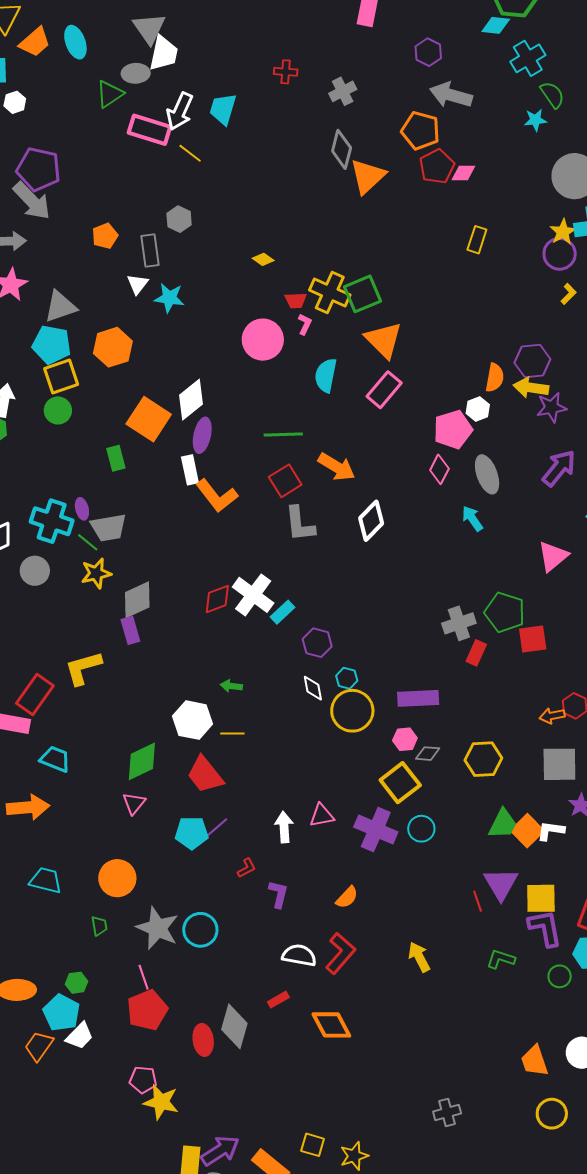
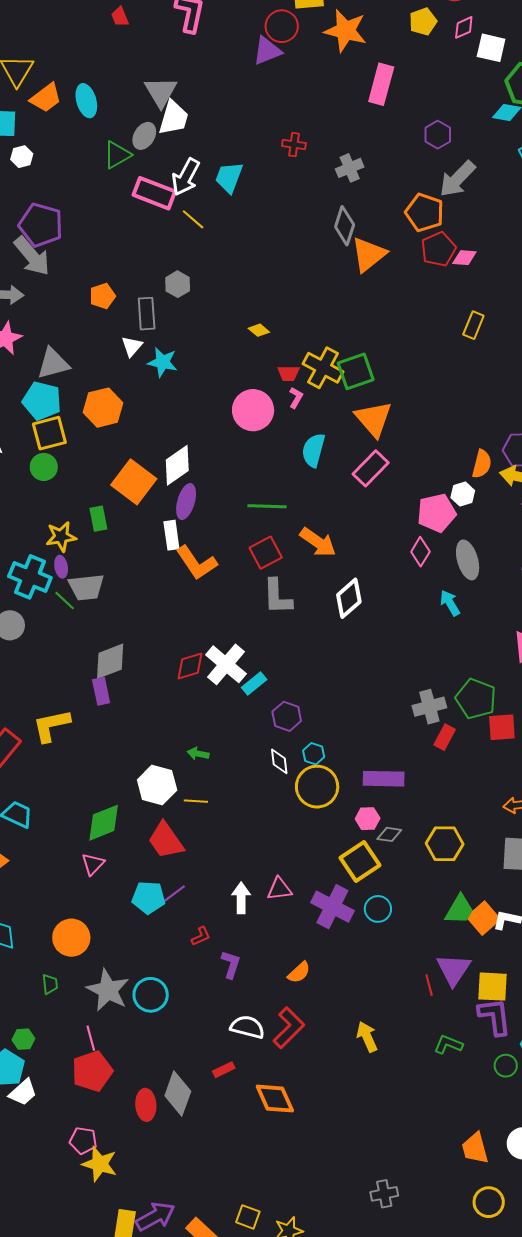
gray ellipse: (136, 73) -> (144, 136), turned -60
gray arrow: (451, 95) -> (457, 179), turned -66
yellow star: (96, 573) -> (61, 537), moved

